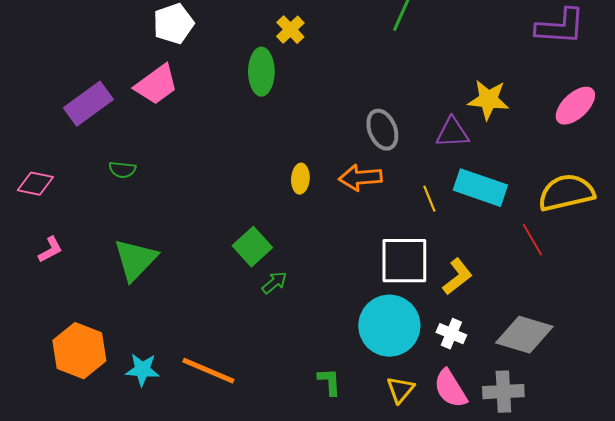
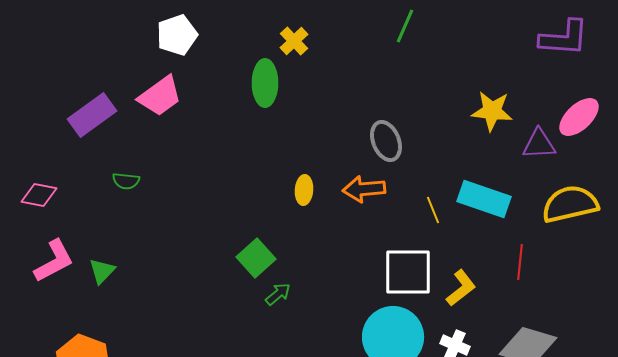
purple triangle: (452, 133) -> (539, 144), moved
red line: (532, 240) -> (520, 262), moved, turned 36
pink L-shape: (50, 250) -> (54, 261), size x1.6
green triangle: (135, 260) -> (102, 271), moved, size x0.6

